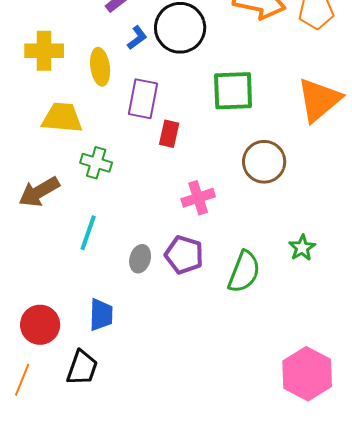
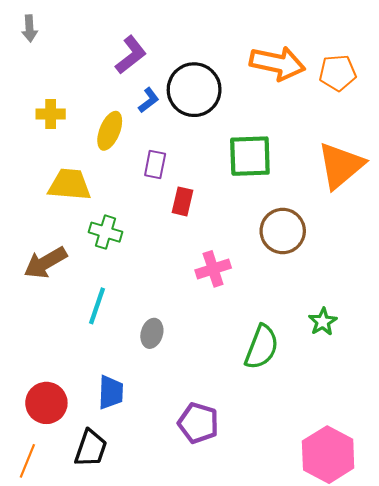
yellow cross: (44, 51) -> (51, 114), size x0.7
yellow ellipse: (100, 67) -> (110, 131), turned 30
purple rectangle: (143, 99) -> (155, 165), size x0.7
purple pentagon: (184, 255) -> (198, 423), moved

